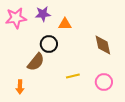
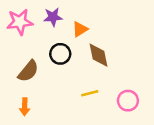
orange triangle: (65, 24) -> (80, 29), turned -32
brown diamond: (103, 45) -> (98, 55), moved
brown semicircle: (36, 62) -> (28, 71), moved

